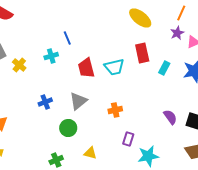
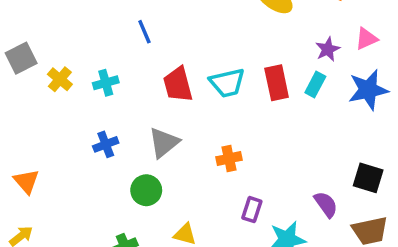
purple star: (177, 33) -> (328, 49), moved
red rectangle: (142, 53) -> (277, 83), moved
cyan cross: (51, 56) -> (106, 83), moved
purple semicircle: (170, 117) -> (326, 204), moved

